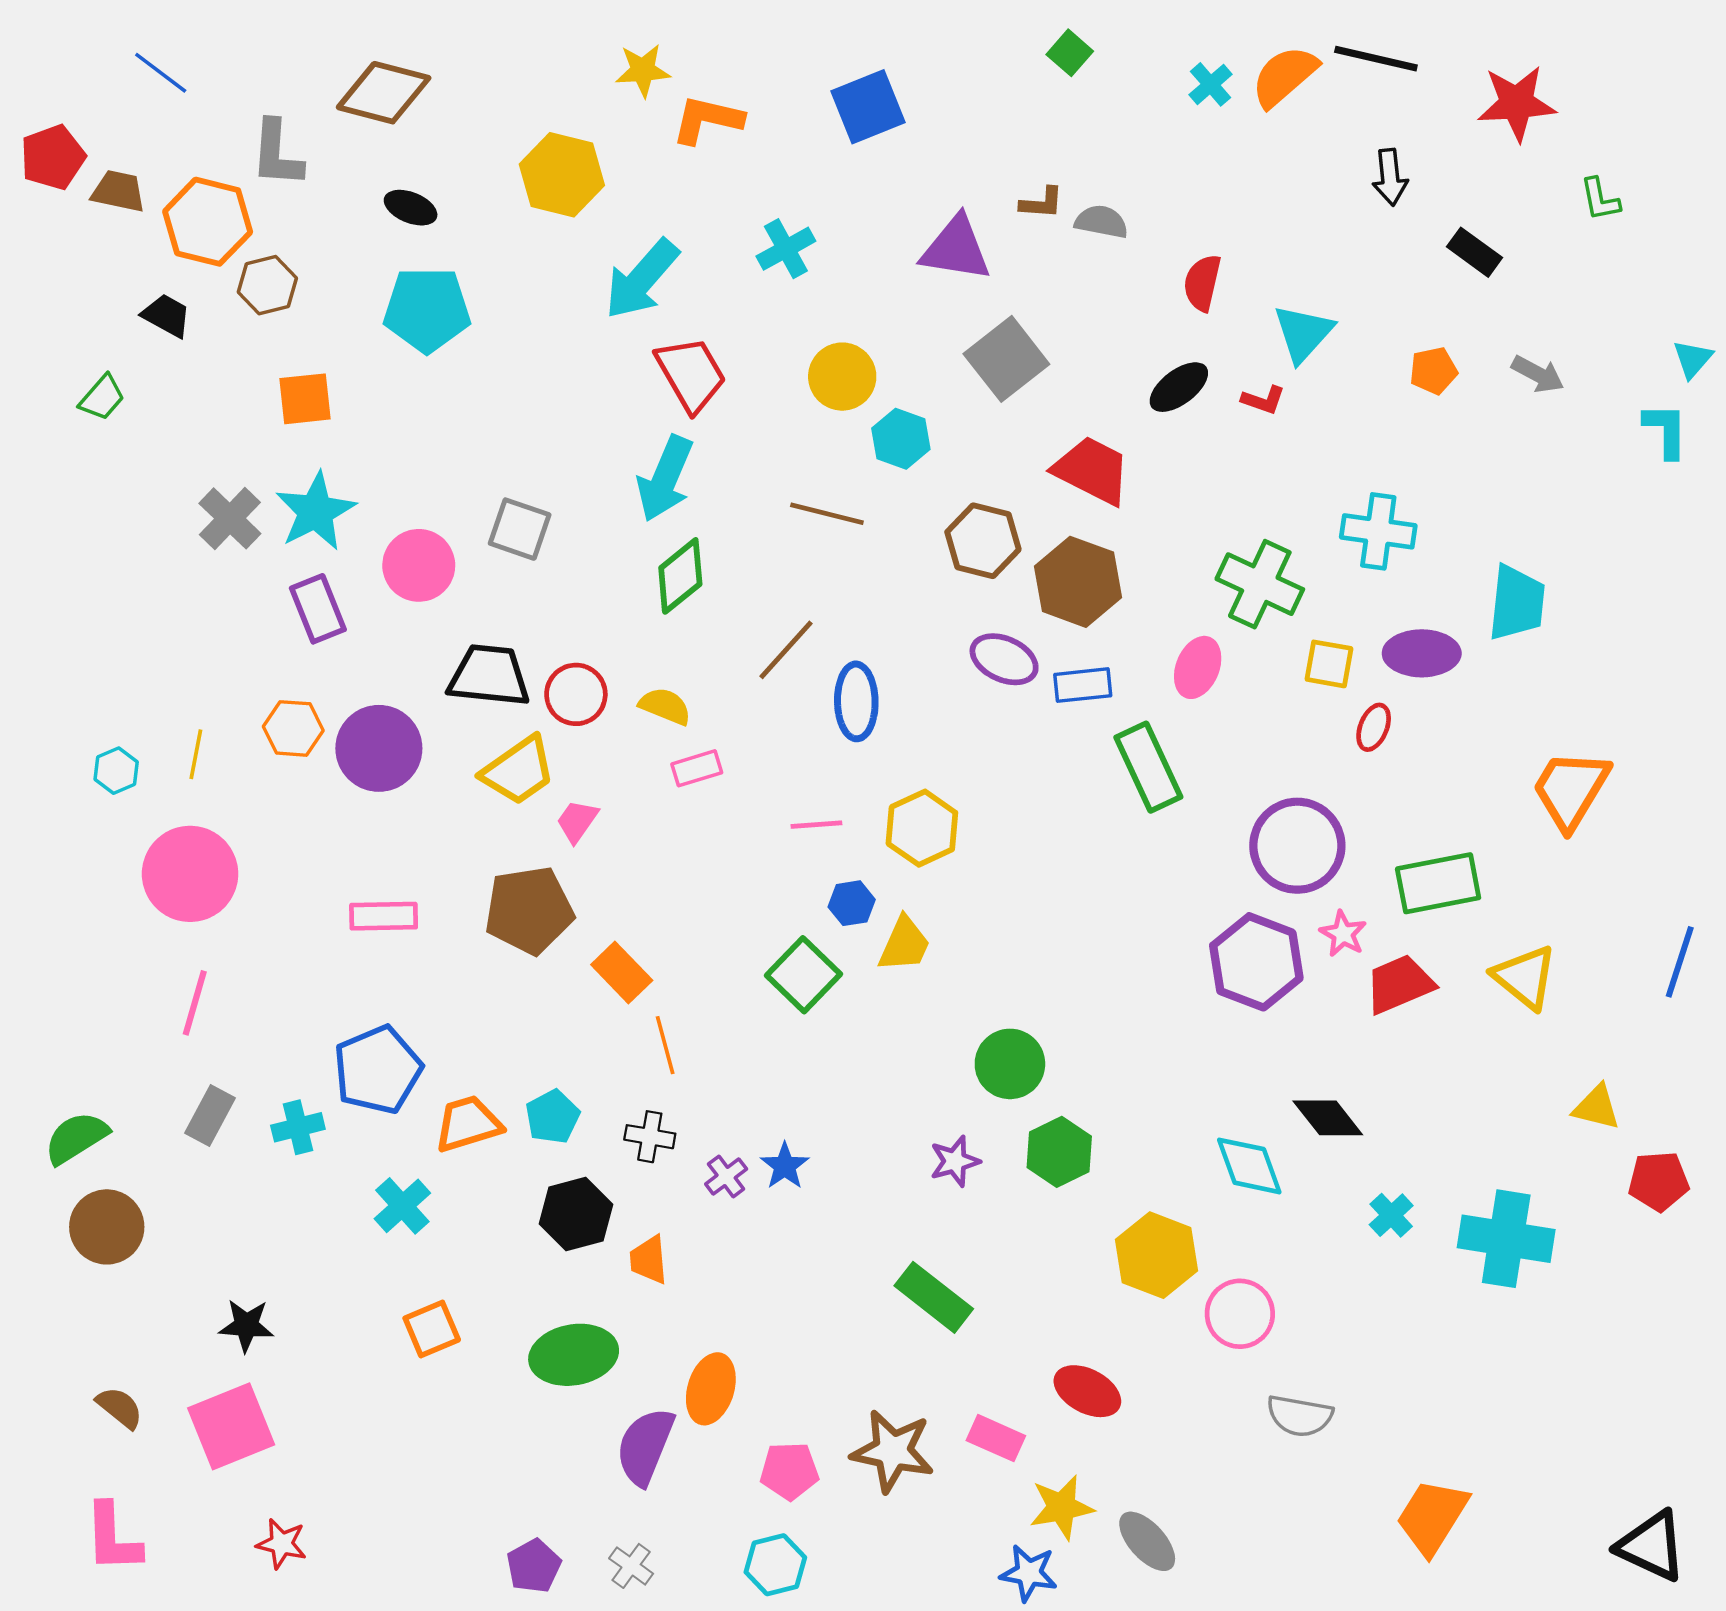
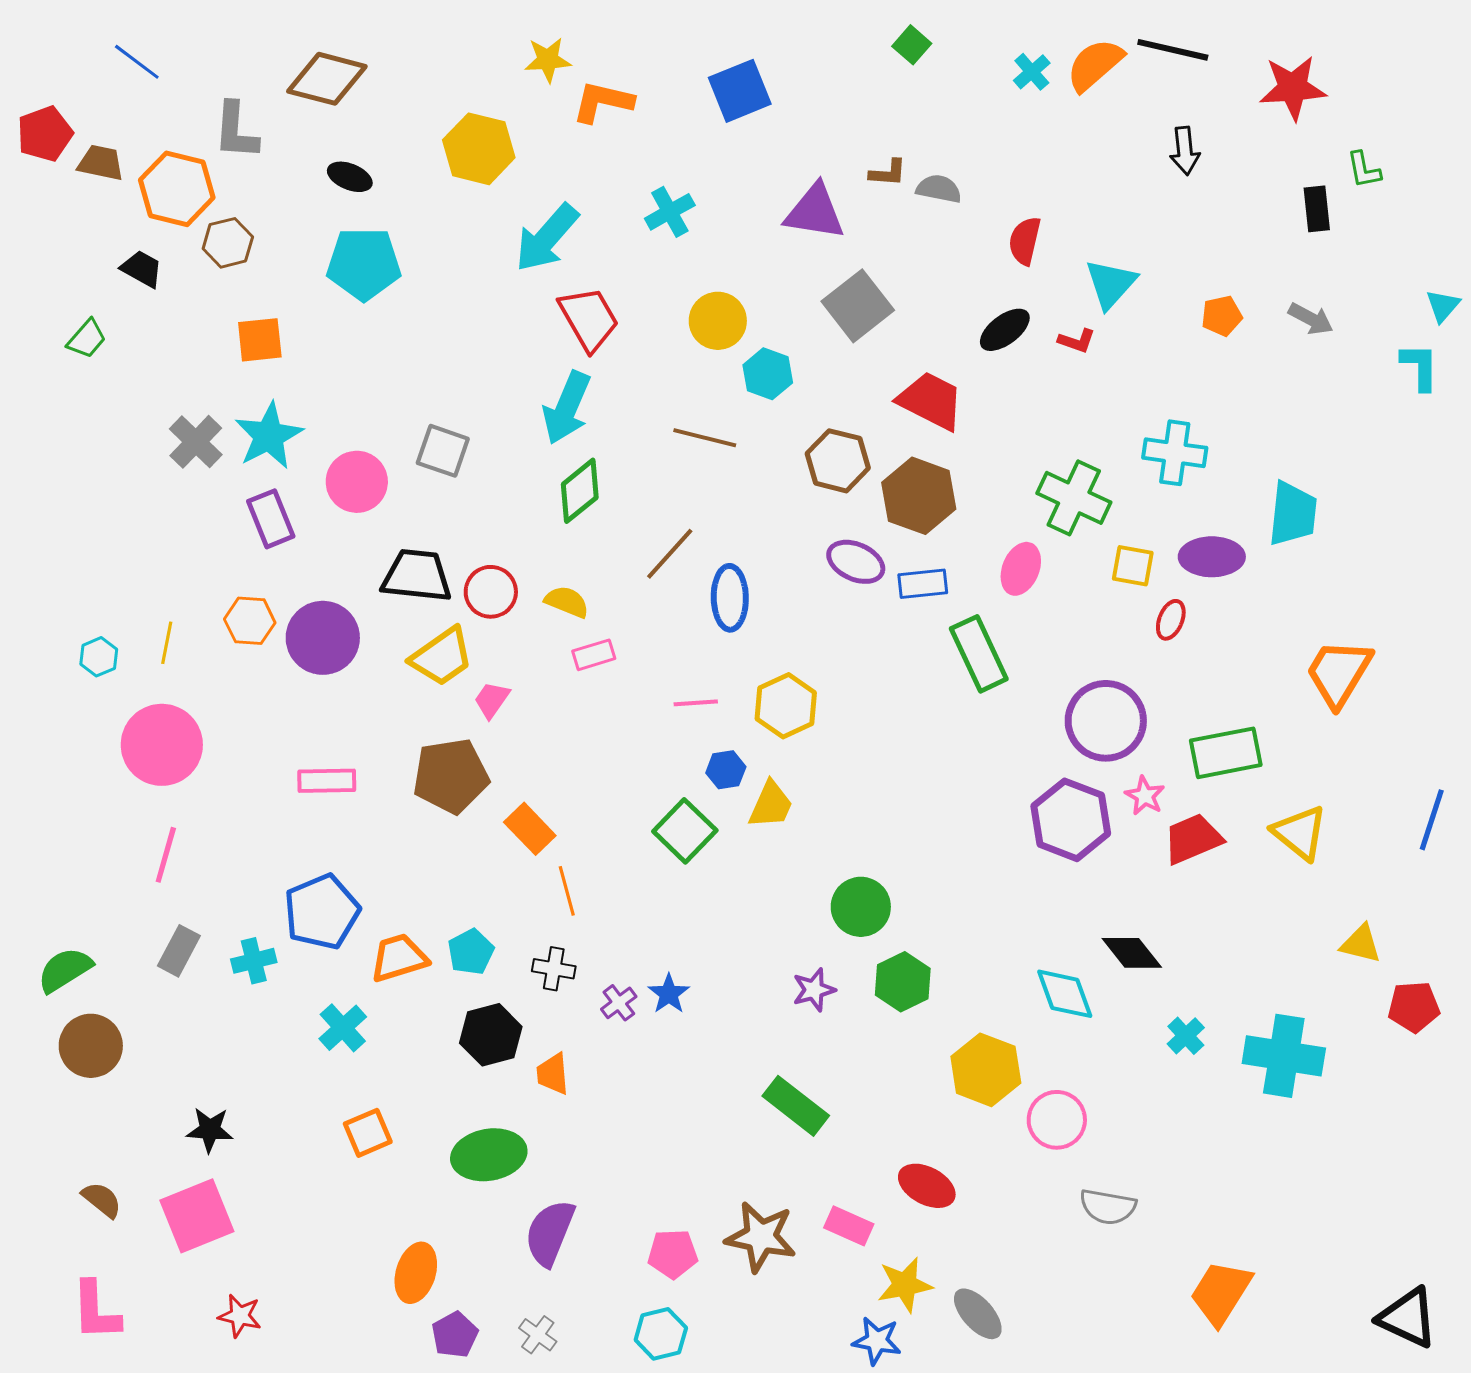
black rectangle: (1474, 252) -> (1317, 209), moved, turned 48
orange ellipse: (711, 1389) -> (416, 1273), moved

